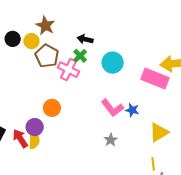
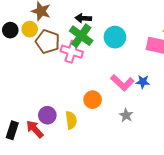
green cross: (80, 56) -> (81, 36), size x1.6
orange circle: (52, 108) -> (93, 100), moved
yellow semicircle: (34, 140) -> (71, 120), moved

